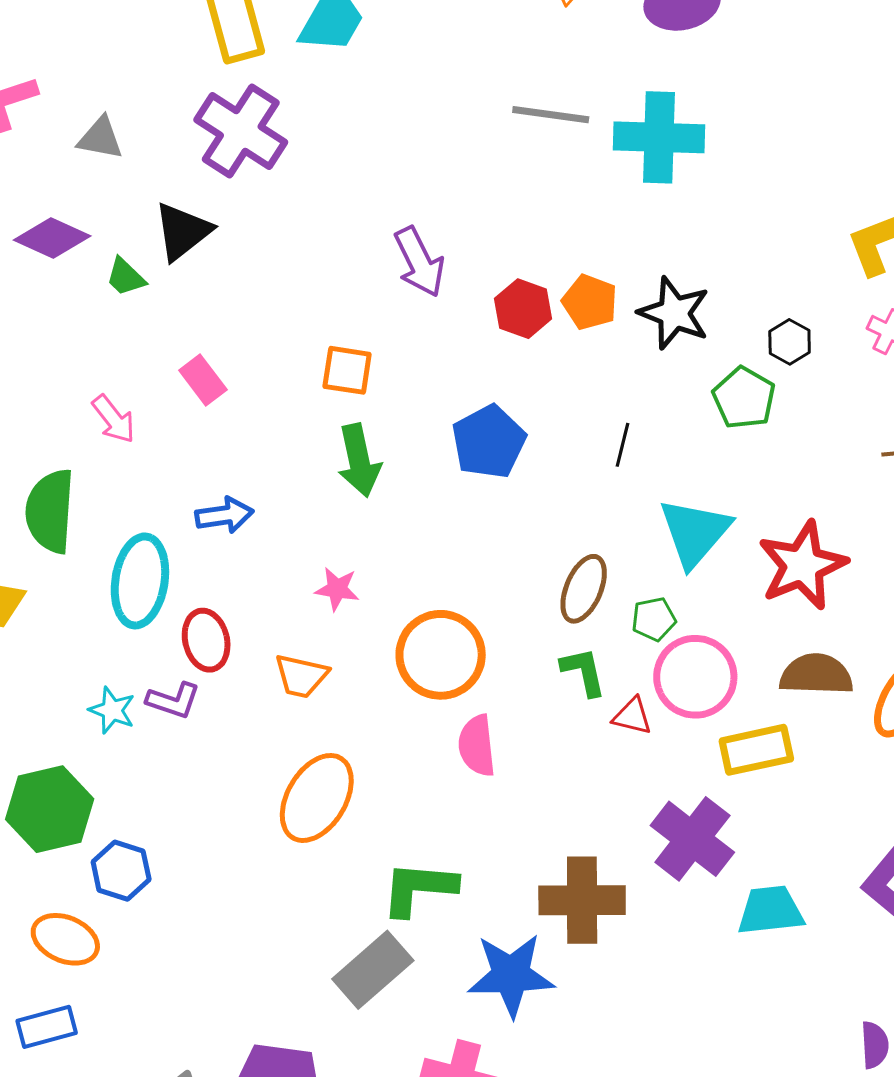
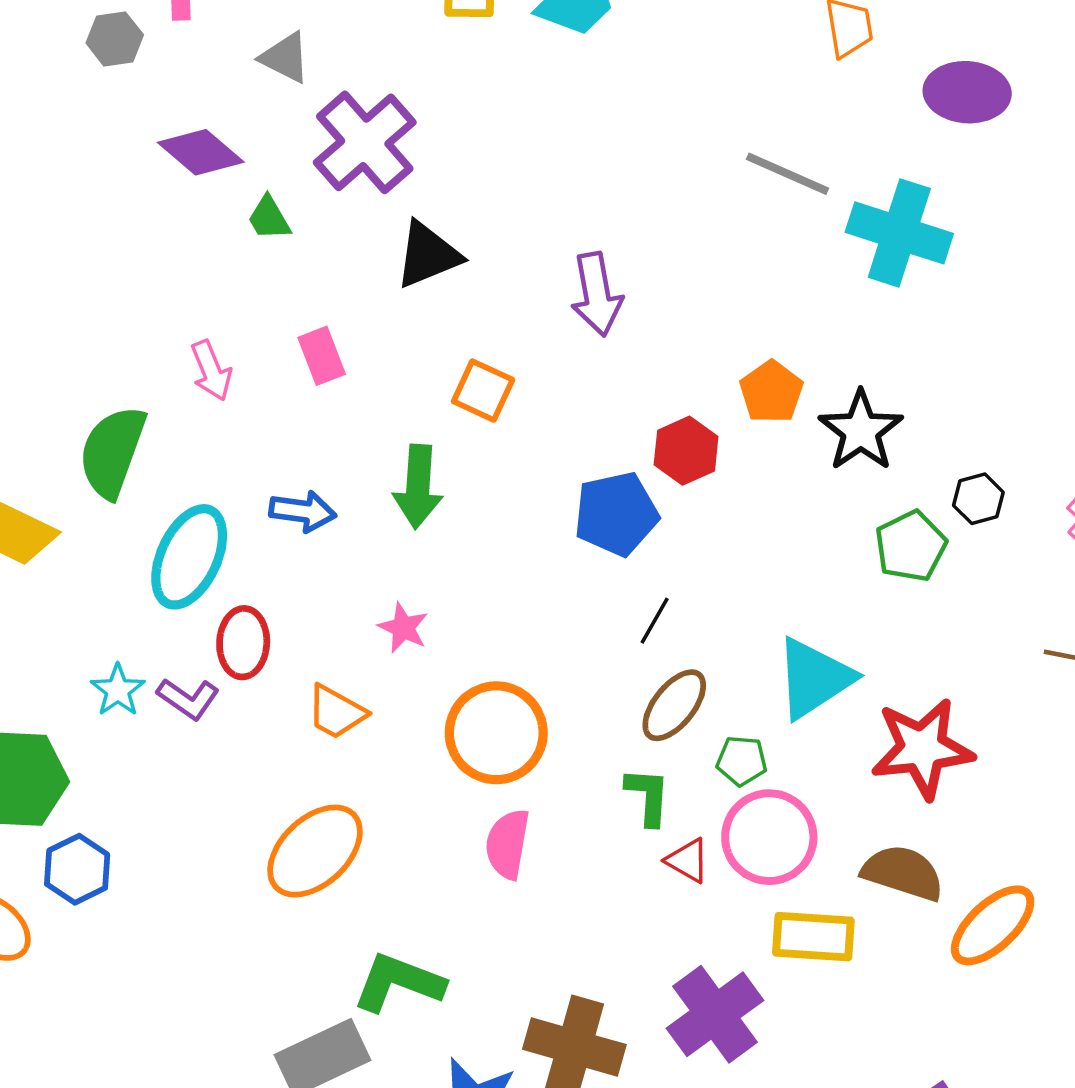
purple cross: (241, 131) -> (365, 142), moved
black triangle: (183, 231) -> (428, 255), moved
red hexagon: (523, 309) -> (686, 451), moved
black line: (622, 445) -> (655, 621), moved
green arrow: (359, 461) -> (418, 487), moved

